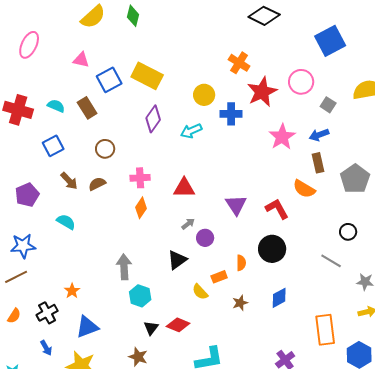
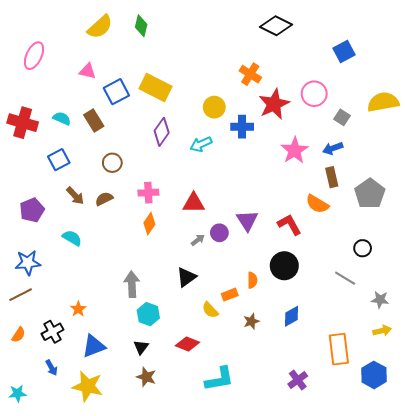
blue square: (330, 41) -> (344, 52), size x0.7
purple circle: (205, 238) -> (219, 233), moved
black triangle: (151, 328) -> (141, 347), moved

